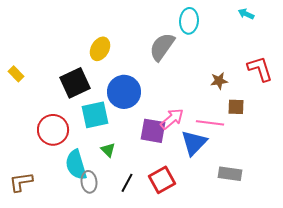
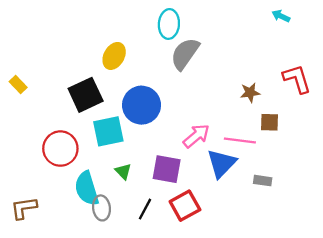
cyan ellipse: (189, 21) -> (169, 24), moved
purple square: (153, 131) -> (167, 169), moved
gray rectangle: (230, 174) -> (263, 181), moved, size x0.7

